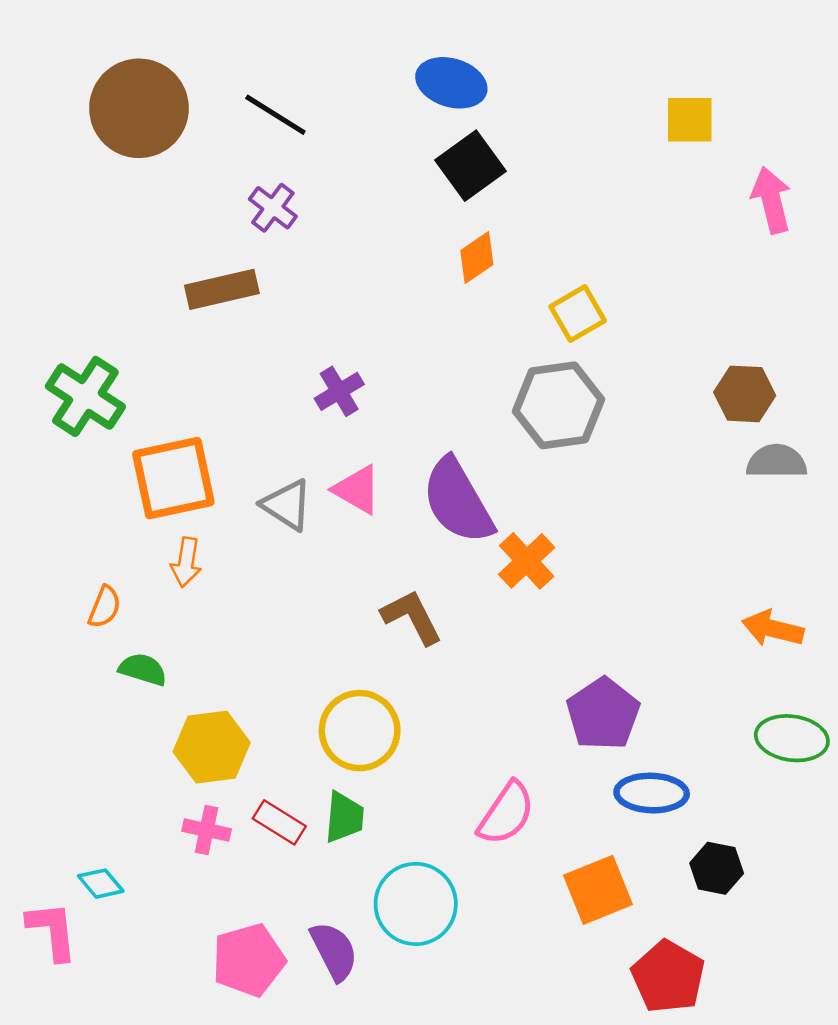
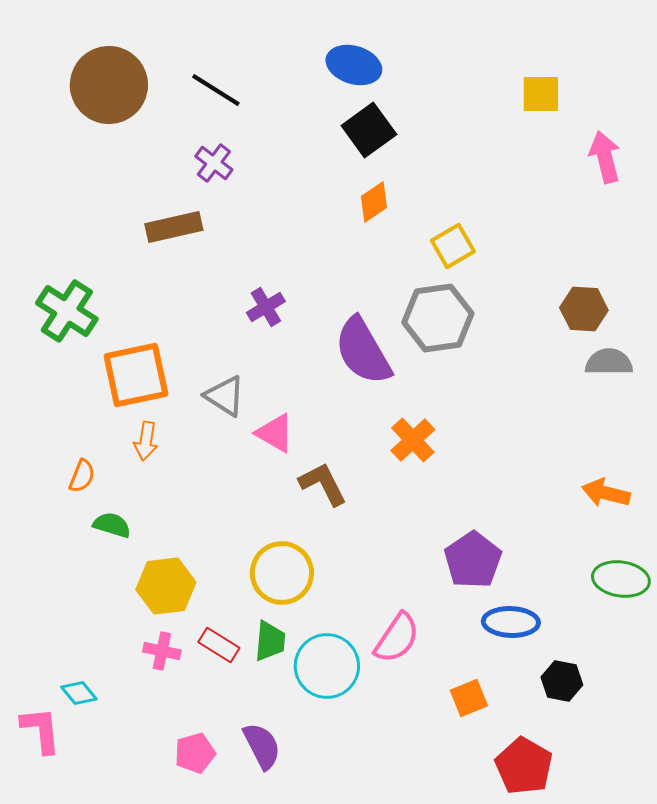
pink triangle: (357, 490) -> (275, 433), moved
purple semicircle: (458, 501) -> (363, 351), moved
orange square: (598, 890) -> (469, 698), size x0.7
cyan circle: (416, 904) -> (327, 666), moved
pink pentagon: (249, 960) -> (195, 753), size x0.7

